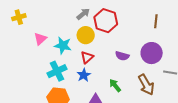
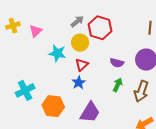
pink triangle: (40, 39) -> (36, 31), moved
cyan cross: (57, 71) -> (25, 90), moved
green arrow: (115, 85) -> (118, 85), moved, turned 64
brown arrow: (146, 85) -> (141, 91), turned 50

